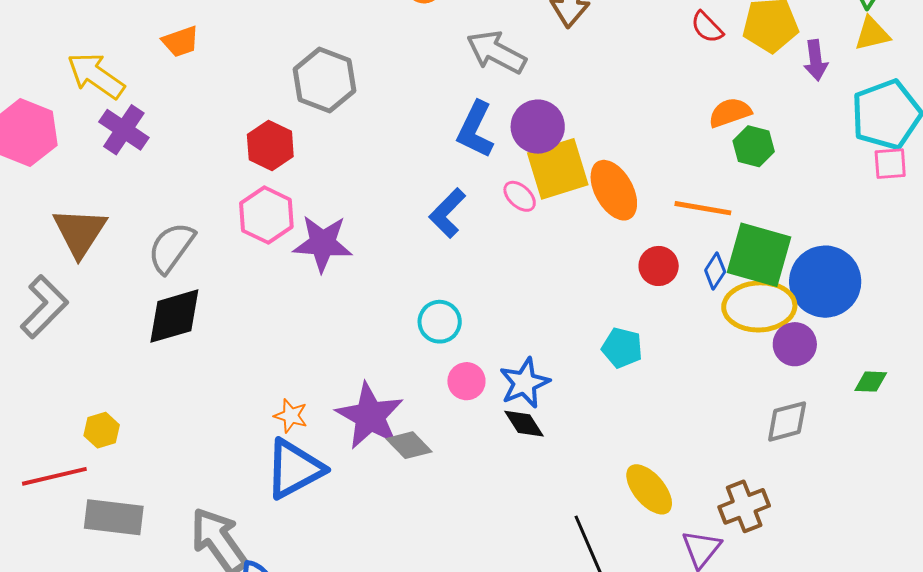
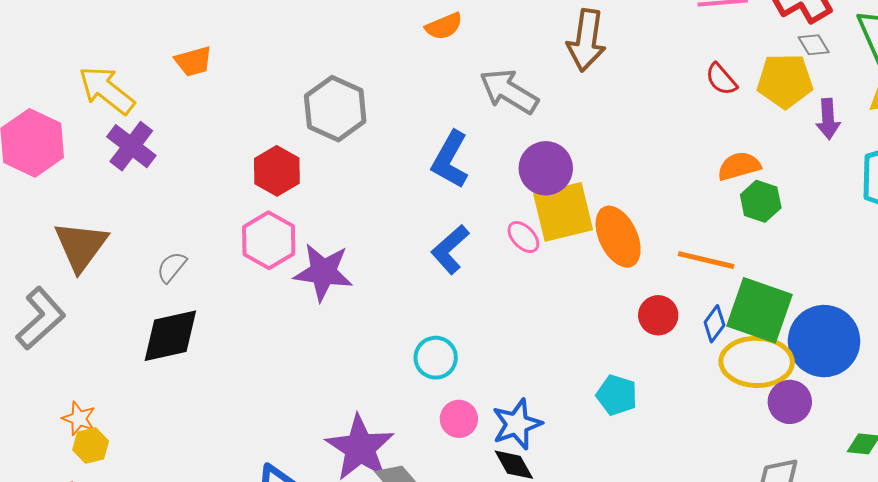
blue L-shape: (475, 130) -> (450, 160), moved
gray semicircle: (171, 248) -> (172, 267), size x0.6
orange star: (291, 416) -> (79, 418), moved

